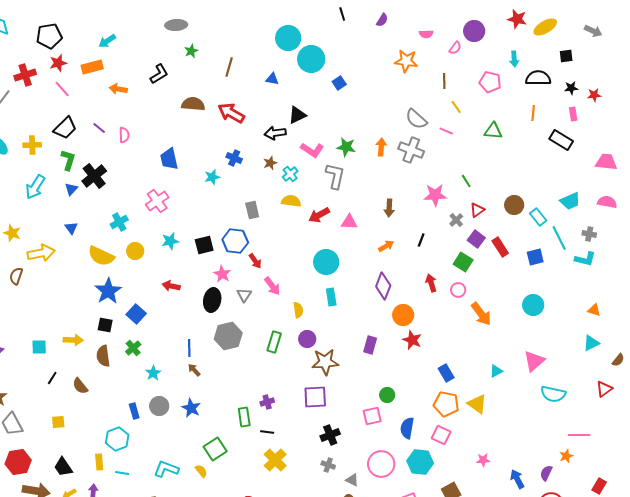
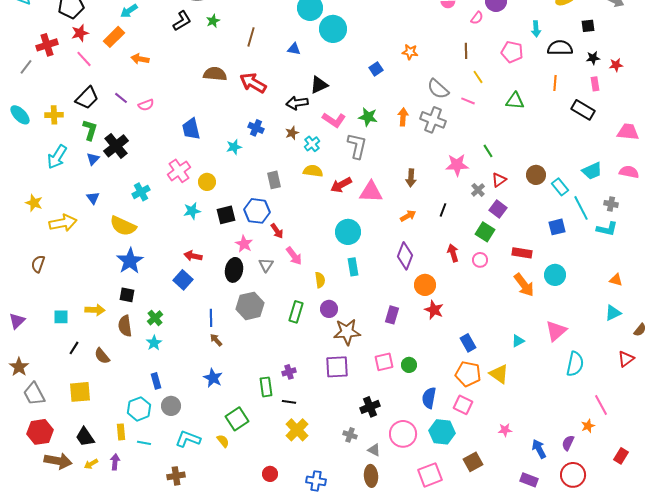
orange star: (406, 61) -> (410, 52), moved, size x0.7
orange rectangle: (92, 67) -> (114, 37), turned -30
black L-shape: (159, 74) -> (182, 21), moved
blue square: (339, 83) -> (376, 69), moved
pink semicircle: (124, 135) -> (146, 105), turned 70
pink triangle: (349, 222) -> (371, 192), size x1.4
red rectangle: (500, 247) -> (522, 253), moved, turned -48
yellow circle: (135, 251) -> (207, 182), moved
brown semicircle: (16, 276) -> (38, 264), moved
blue square: (136, 314) -> (183, 280), moved
orange arrow: (481, 314) -> (524, 285), moved
cyan star: (153, 373) -> (154, 343), moved
cyan semicircle: (553, 394) -> (575, 364), turned -90
gray circle: (159, 406) -> (171, 406), moved
pink square: (372, 416) -> (384, 362), moved
yellow square: (58, 422) -> (80, 392), size x1.6
black cross: (330, 435) -> (370, 407), moved
pink line: (579, 435) -> (601, 405), turned 60

